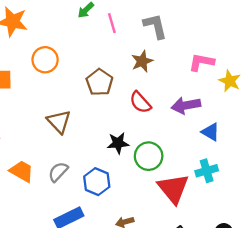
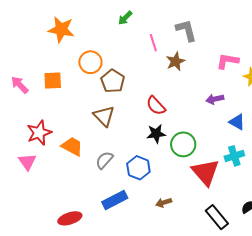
pink line: (112, 23) -> (153, 43), moved
brown pentagon: (100, 82) -> (113, 81), moved
red semicircle: (140, 102) -> (156, 106), moved
purple arrow: (186, 105) -> (215, 99), size x0.7
orange trapezoid: (22, 171) -> (72, 146), moved

